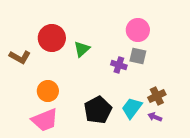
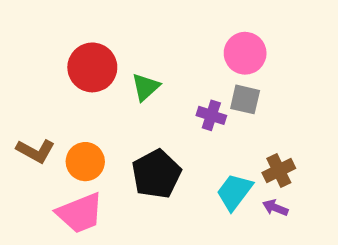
brown L-shape: (20, 57) -> (36, 151), moved
black pentagon: (98, 110) -> (156, 174), moved

